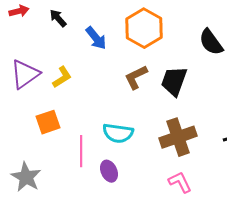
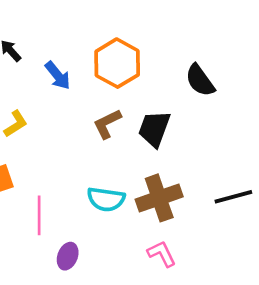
cyan semicircle: (118, 133) -> (106, 199), moved
purple ellipse: (109, 171) -> (68, 256), moved, turned 45

